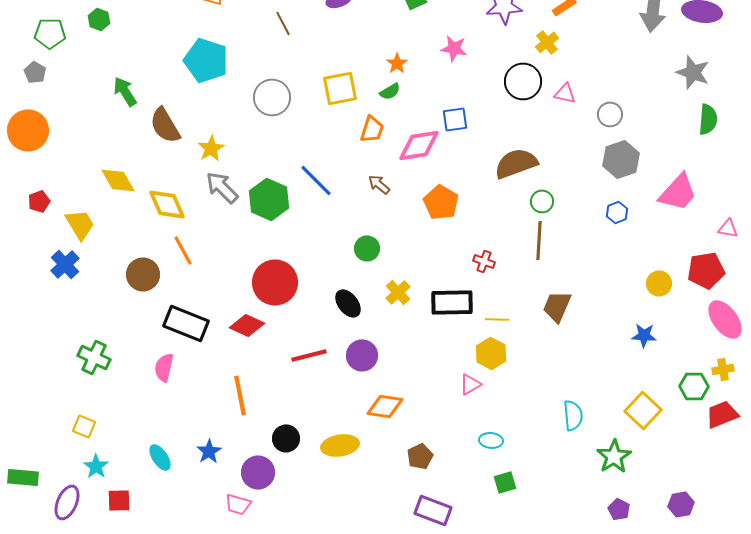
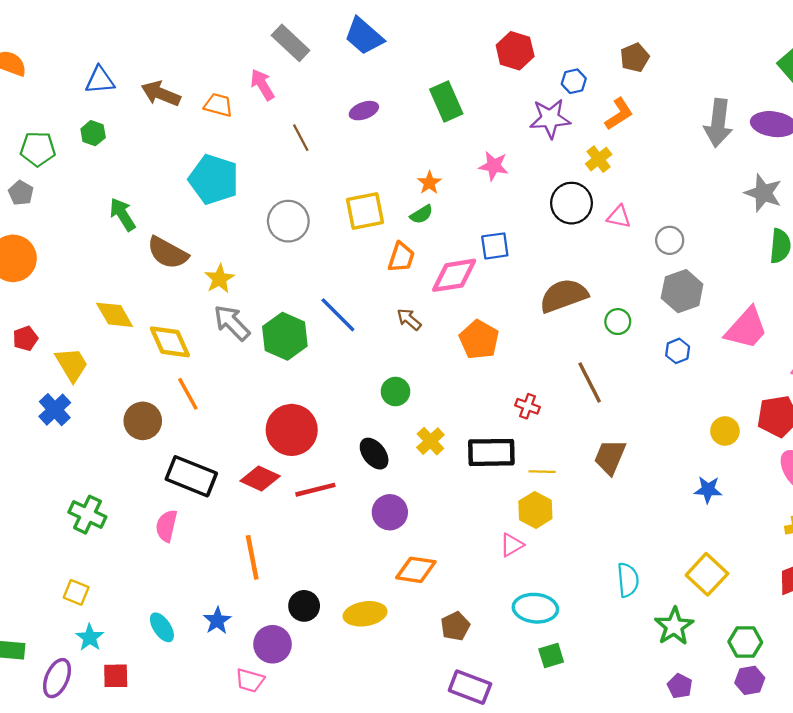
brown semicircle: (165, 125) -> (168, 253), turned -30
green circle: (542, 201) -> (618, 322), moved
brown line: (539, 240) -> (590, 382), turned -30
red line: (309, 355) -> (315, 490), moved
green hexagon: (694, 386) -> (745, 642), moved
cyan ellipse: (491, 440) -> (535, 608), size x1.6

